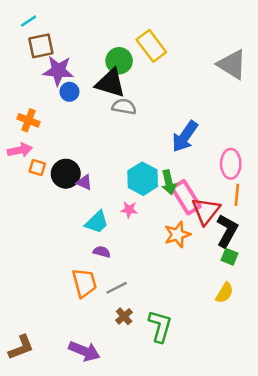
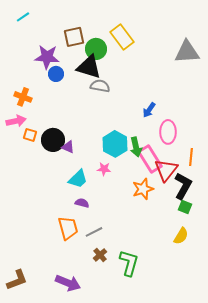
brown square: (41, 46) -> (74, 37), moved
gray triangle: (232, 65) -> (187, 52), turned -36
blue arrow: (185, 136) -> (149, 110), size x0.6
pink ellipse: (231, 164) -> (168, 132), moved

